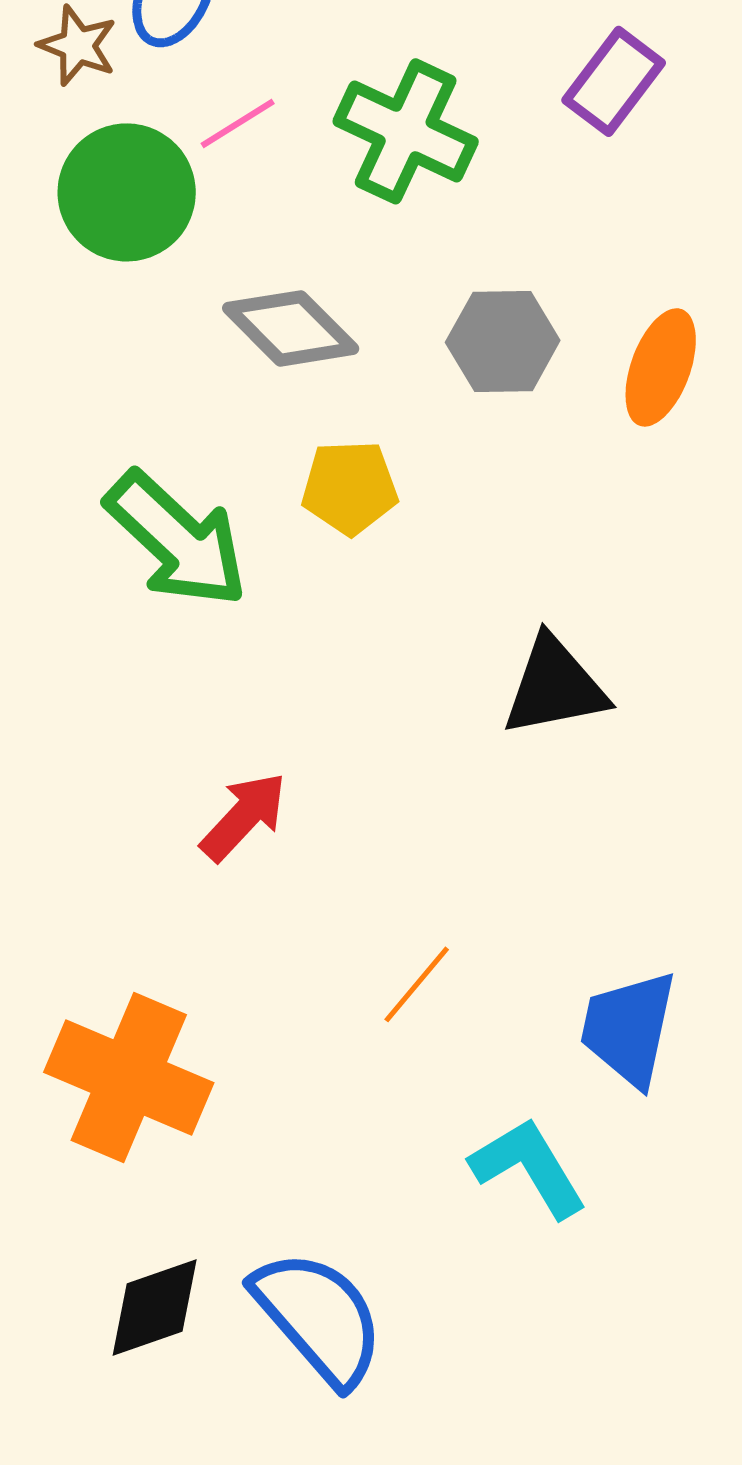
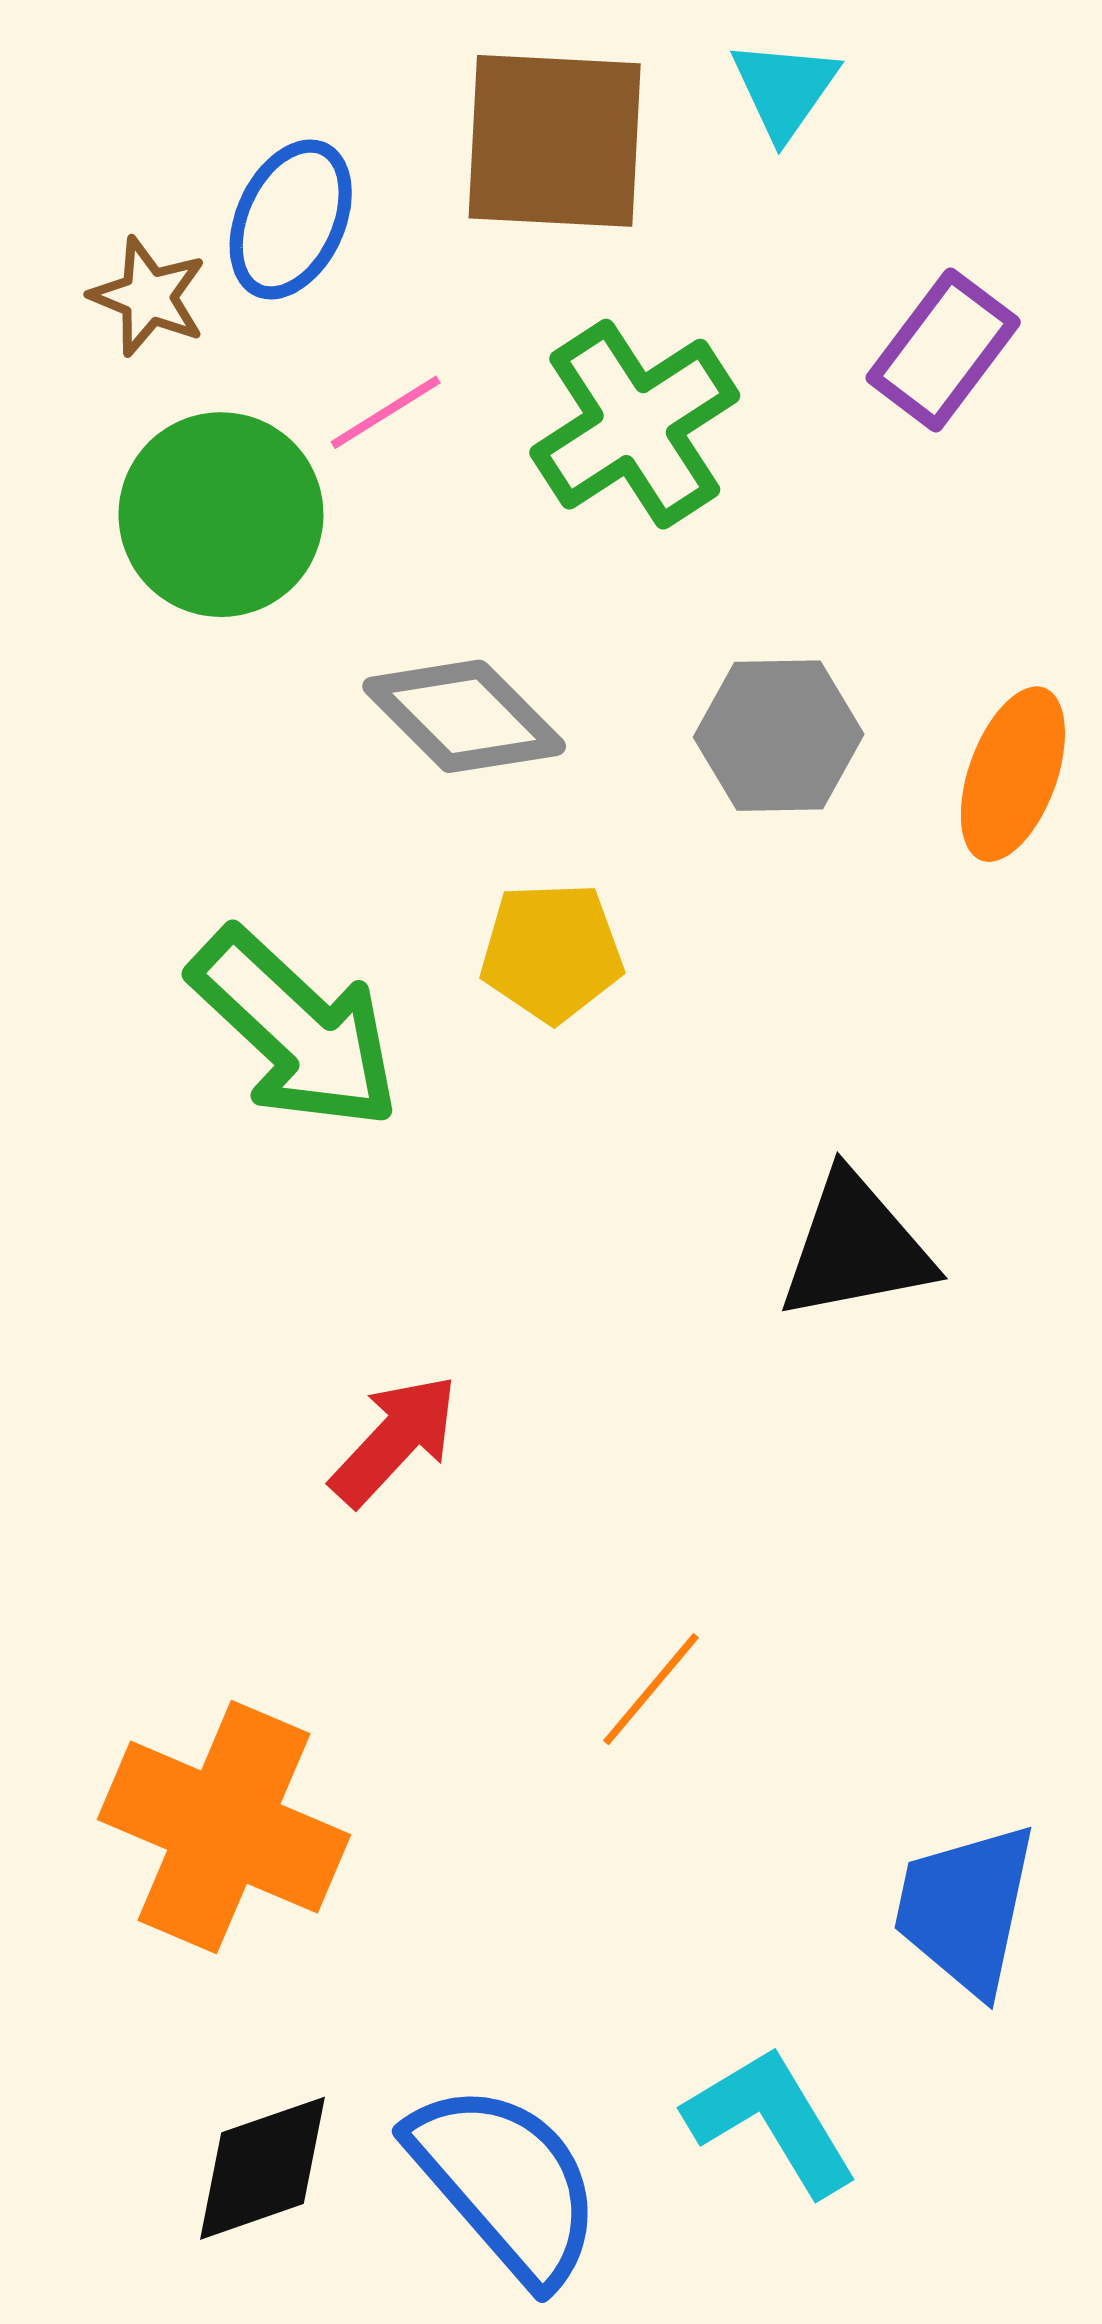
green cross: (406, 131) -> (635, 424), turned 32
blue trapezoid: (629, 1028) -> (965, 1909), moved
cyan L-shape: (529, 1167) -> (771, 2121), moved

